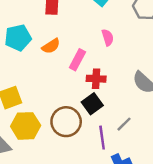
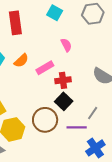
pink rectangle: (77, 60) -> (45, 68), turned 42
purple line: (102, 138) -> (77, 127), turned -72

